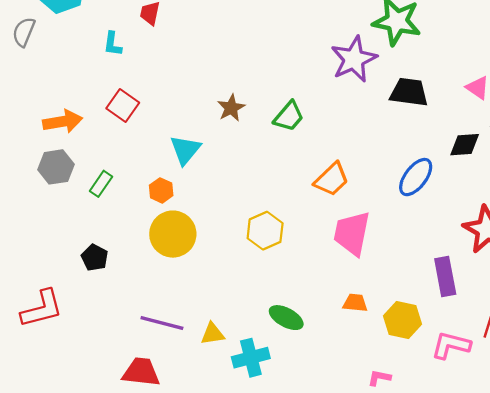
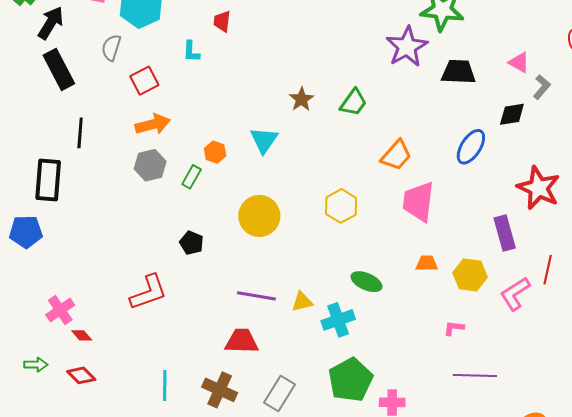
red square: (123, 105) -> (144, 81), moved, turned 32
orange hexagon: (161, 190) -> (215, 152), moved
pink L-shape: (451, 345) -> (515, 294), turned -42

